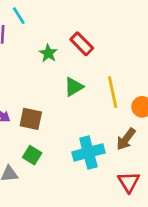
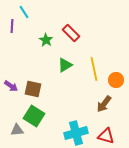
cyan cross: (88, 152) -> (76, 133), moved
green square: (32, 155) -> (34, 116), size x1.5
red triangle: (129, 182) -> (106, 136), turned -42

